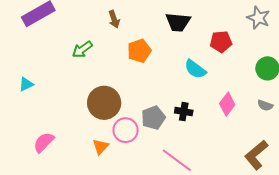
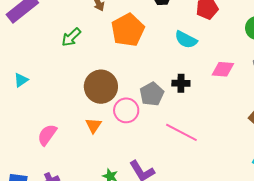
orange pentagon: (139, 51) -> (128, 30), size x1.4
pink diamond: (227, 104) -> (223, 69), turned 65
orange triangle: (100, 147) -> (93, 125), moved

